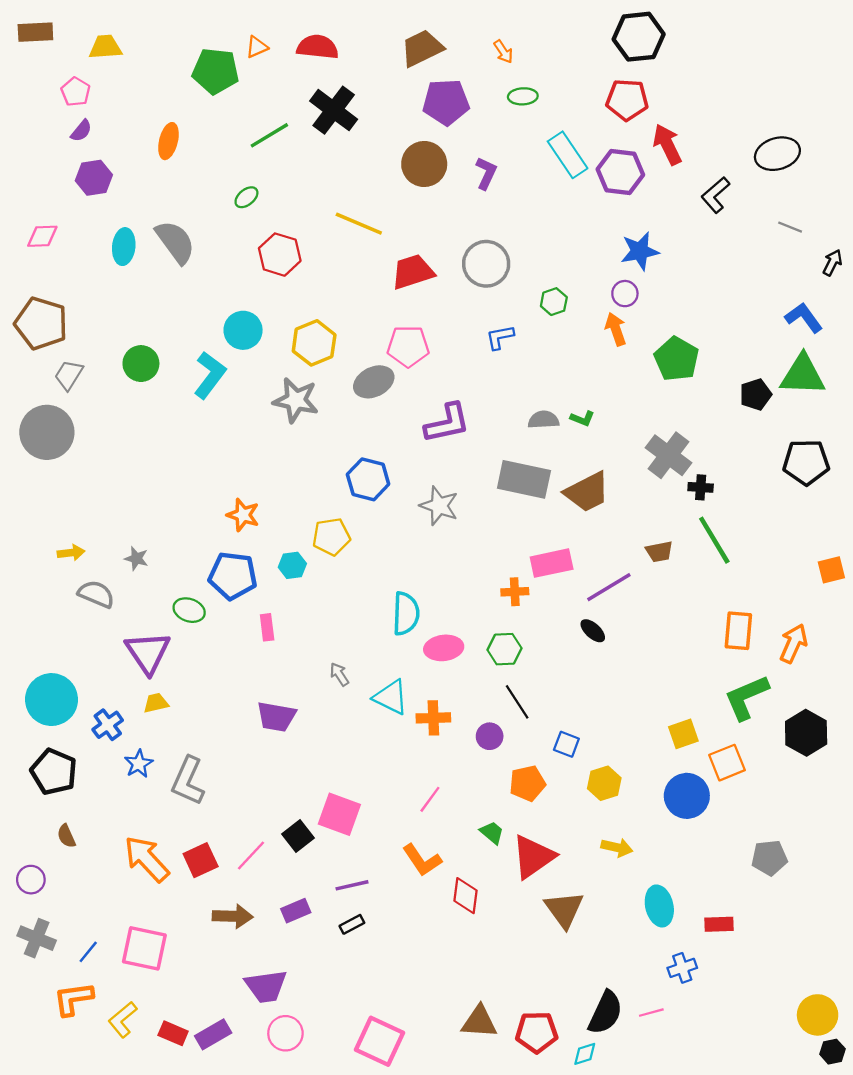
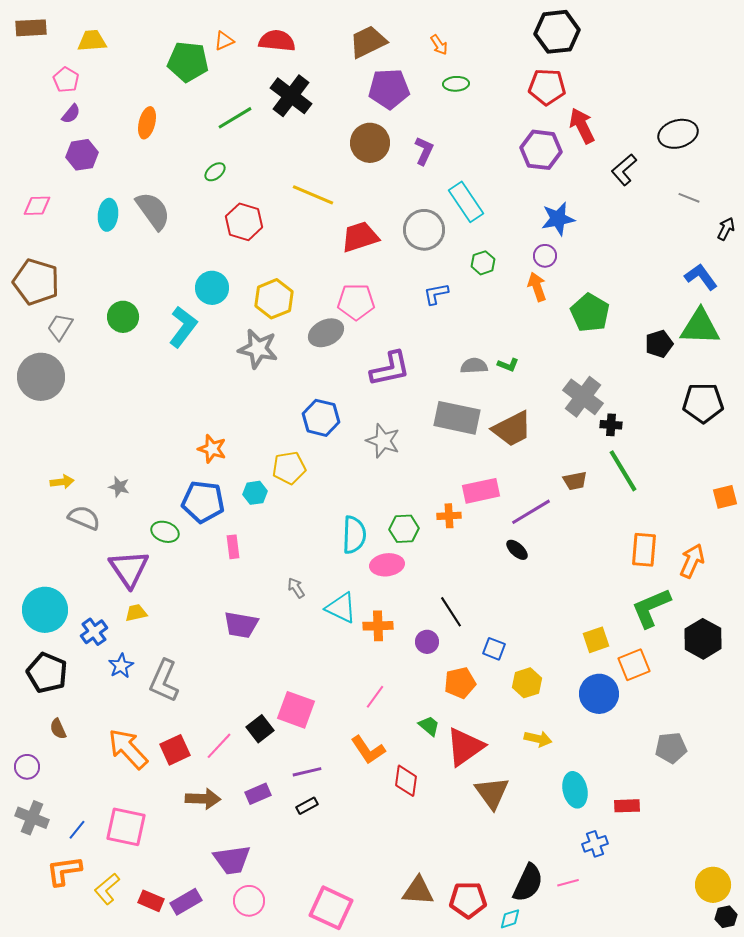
cyan rectangle: (568, 155) -> (466, 202), moved
green hexagon: (504, 649) -> (404, 529), moved

